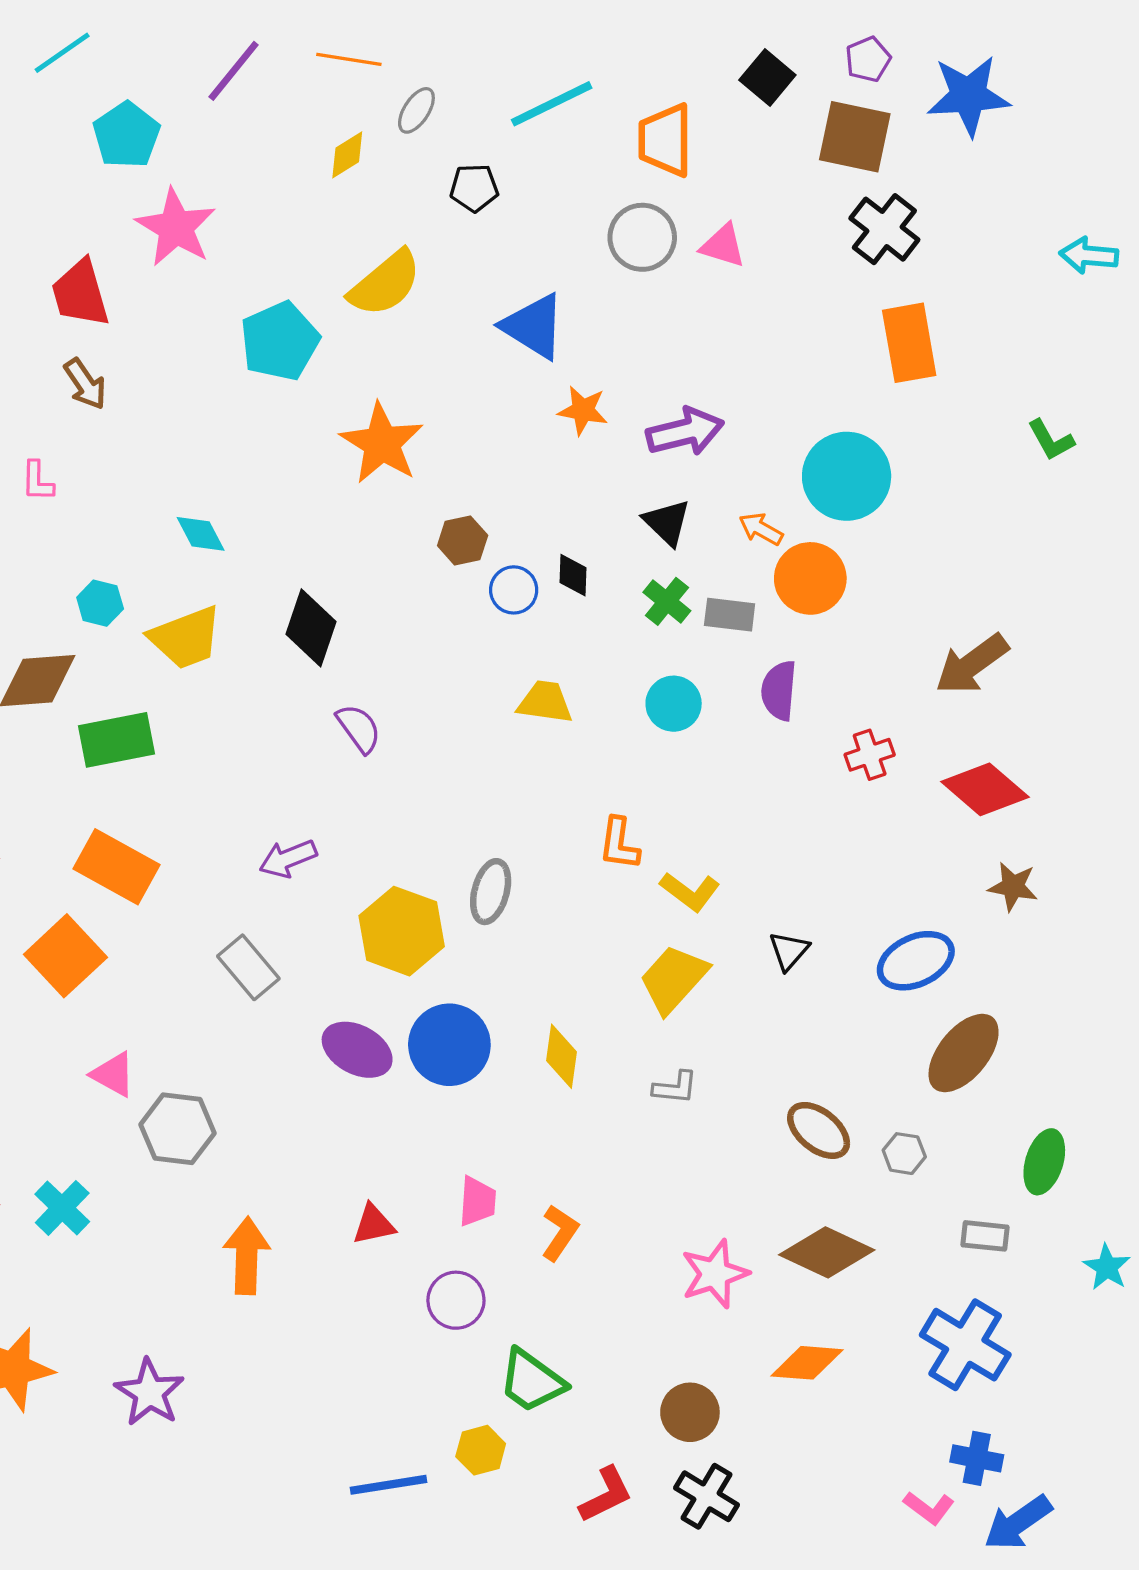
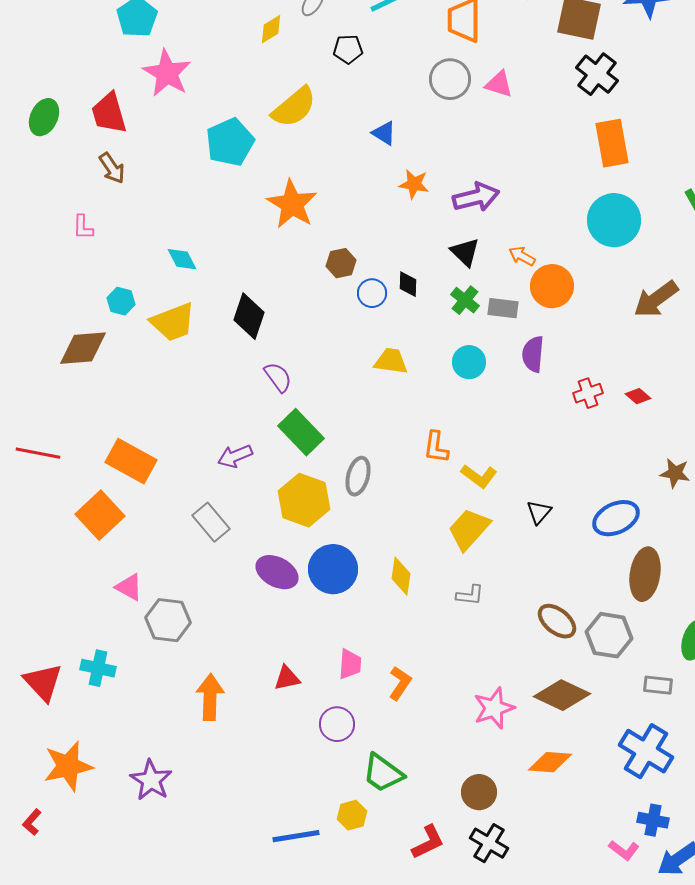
blue triangle: (533, 326) -> (384, 133), size x0.6
cyan circle: (847, 476) -> (614, 220), moved
brown arrow: (972, 664) -> (656, 299), moved
green rectangle: (117, 740) -> (301, 432), moved, turned 57
red diamond: (985, 789) -> (638, 396), moved, size x0.5
brown ellipse: (964, 1053) -> (645, 574), turned -30
gray hexagon: (904, 1154) -> (609, 635), size x1.8
cyan cross: (62, 1208) -> (98, 668), turned -32

